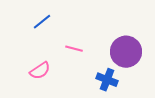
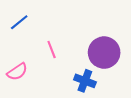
pink line: (74, 49) -> (52, 50), turned 54

